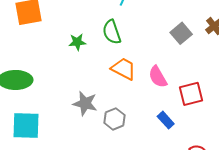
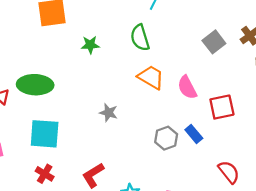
green star: (77, 42) -> (90, 45), moved
gray star: (85, 103) -> (109, 113), size x0.7
gray hexagon: (114, 119) -> (166, 138), moved

